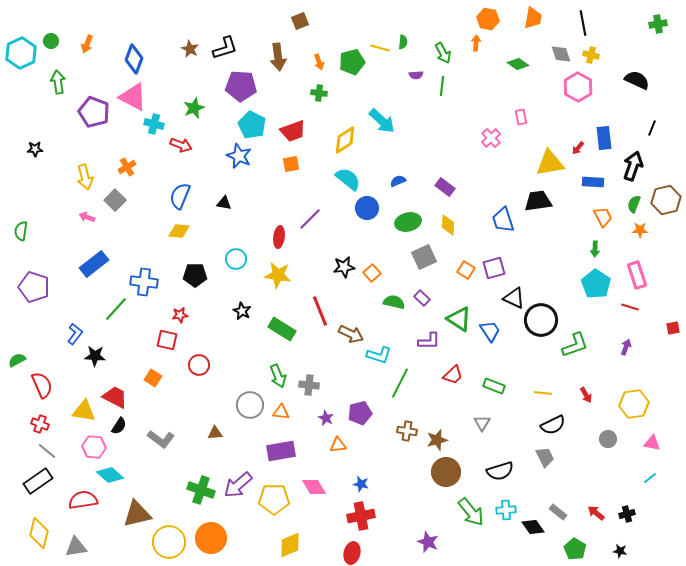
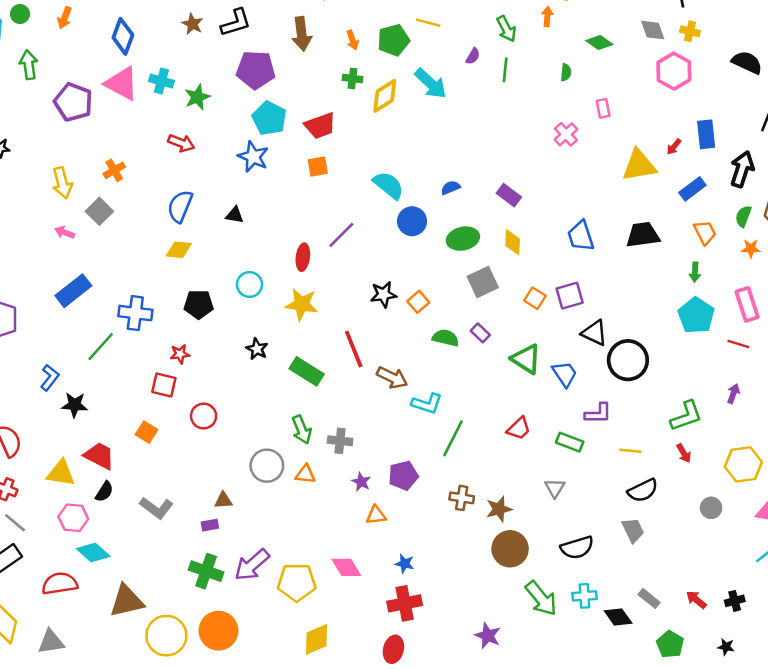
green semicircle: (403, 42) -> (566, 72), moved
purple semicircle: (416, 75) -> (473, 56), turned -56
cyan arrow: (382, 121) -> (431, 83), moved
cyan cross: (154, 124) -> (161, 81), moved
yellow diamond: (345, 140) -> (385, 96), moved
blue rectangle: (593, 182) -> (692, 189), turned -40
black trapezoid: (538, 201) -> (643, 235), moved
purple L-shape: (429, 341) -> (598, 414), moved
green L-shape: (575, 345) -> (686, 416), moved
purple rectangle: (281, 451) -> (210, 525), moved, size x0.5

